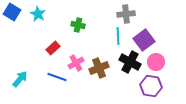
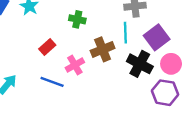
brown cross: (99, 68) -> (103, 49), moved

